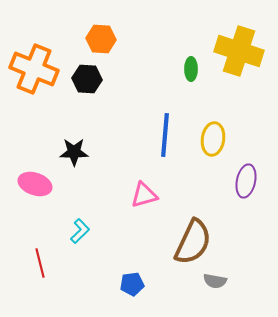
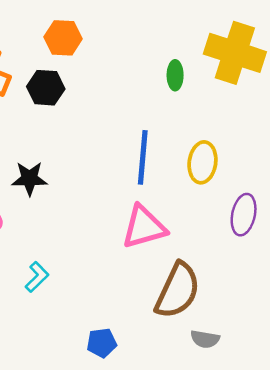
pink triangle: (144, 195) -> (144, 227), moved, size x1.4

